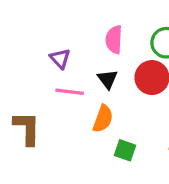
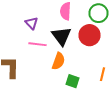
black triangle: (108, 79) -> (62, 36), size x1.5

